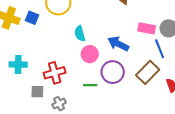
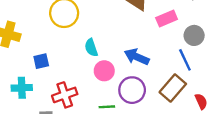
blue square: (32, 18) -> (41, 61), moved, turned -32
pink rectangle: (147, 28) -> (167, 18), moved, turned -30

